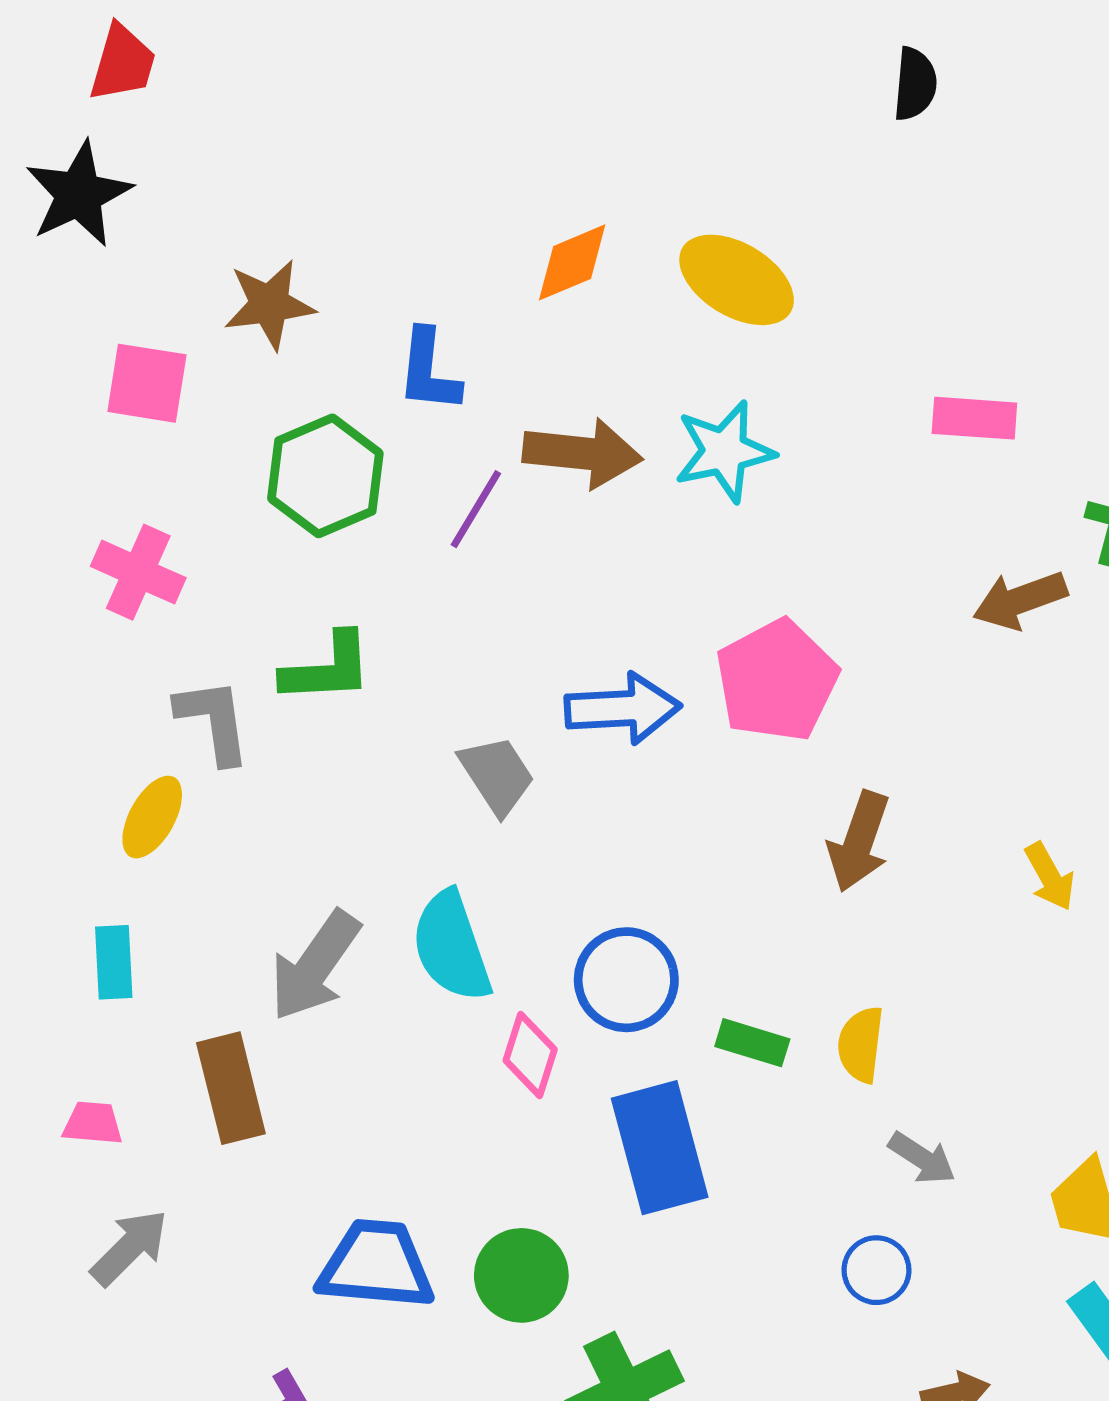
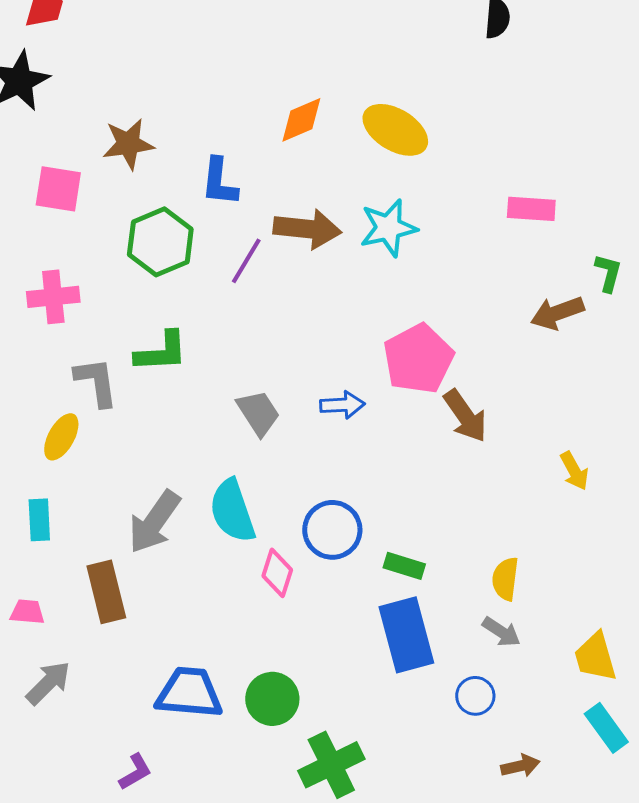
pink cross: (138, 572) -> (53, 297), turned -30
blue arrow: (623, 709) -> (342, 405), moved, size x0.7
brown arrow: (859, 842) -> (465, 416), moved, turned -54
yellow semicircle: (861, 1044) -> (505, 579), moved
blue rectangle: (660, 1148) -> (406, 635), moved

